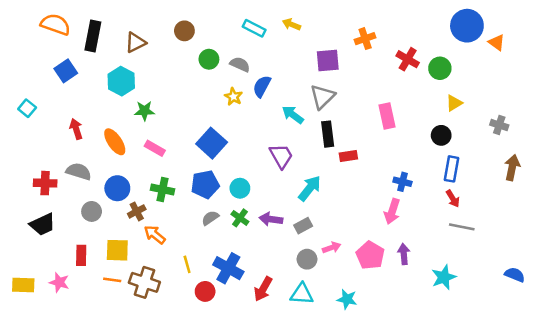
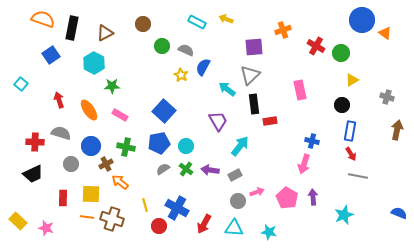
pink star: (59, 282) -> (46, 228), moved
yellow rectangle: (23, 285) -> (18, 221), turned 42

